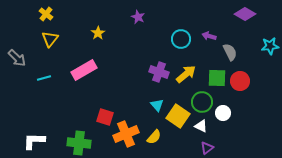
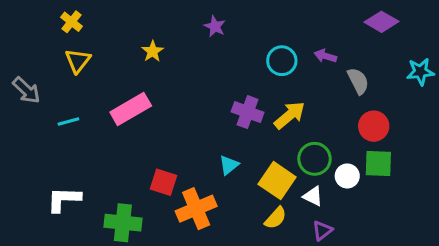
green square: (217, 78) -> (378, 163), moved
cyan triangle: (157, 105) -> (229, 165), moved, turned 32
yellow semicircle: (154, 137) -> (276, 218), moved
white L-shape: (34, 141) -> (64, 199), moved

